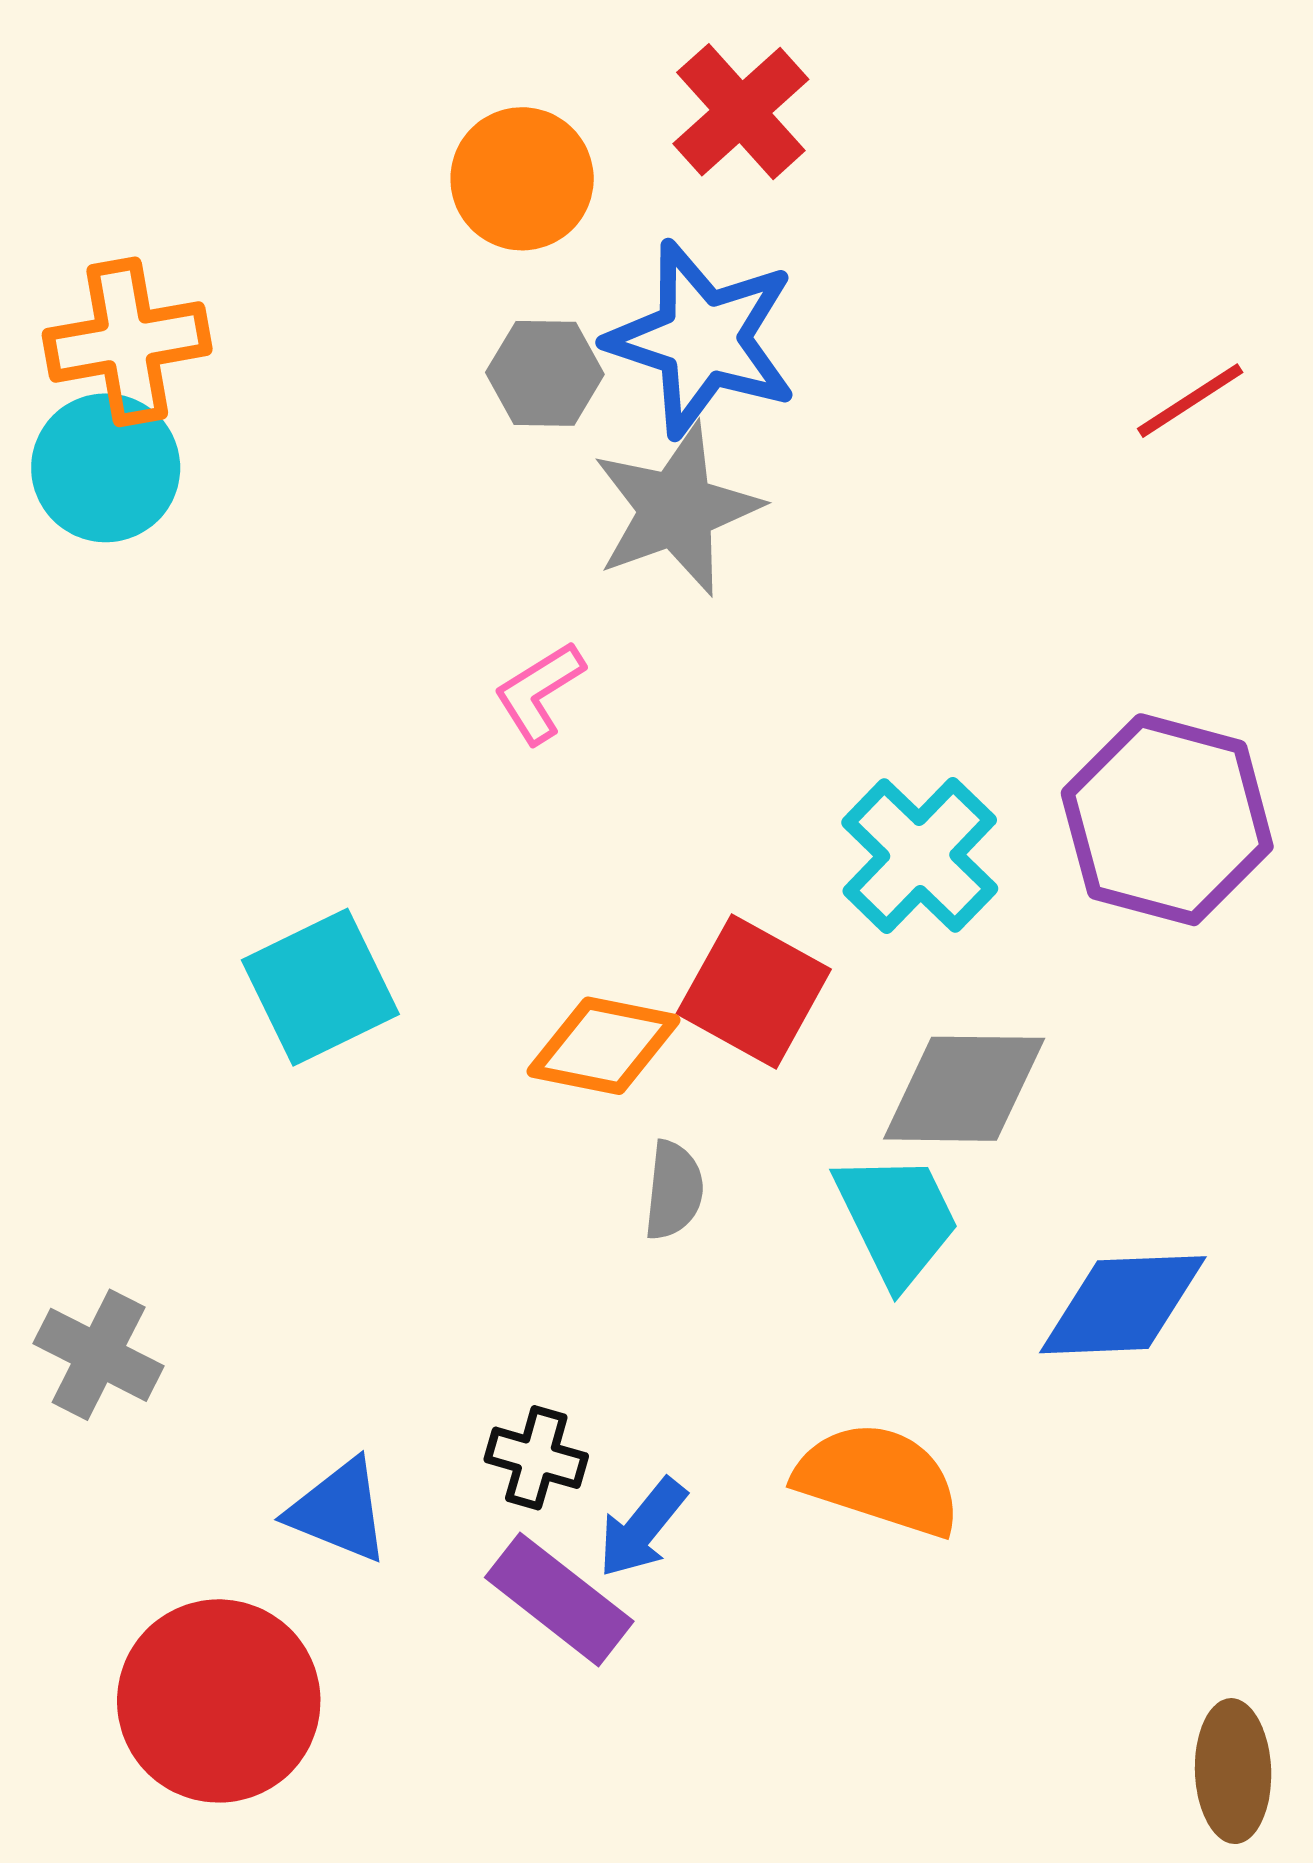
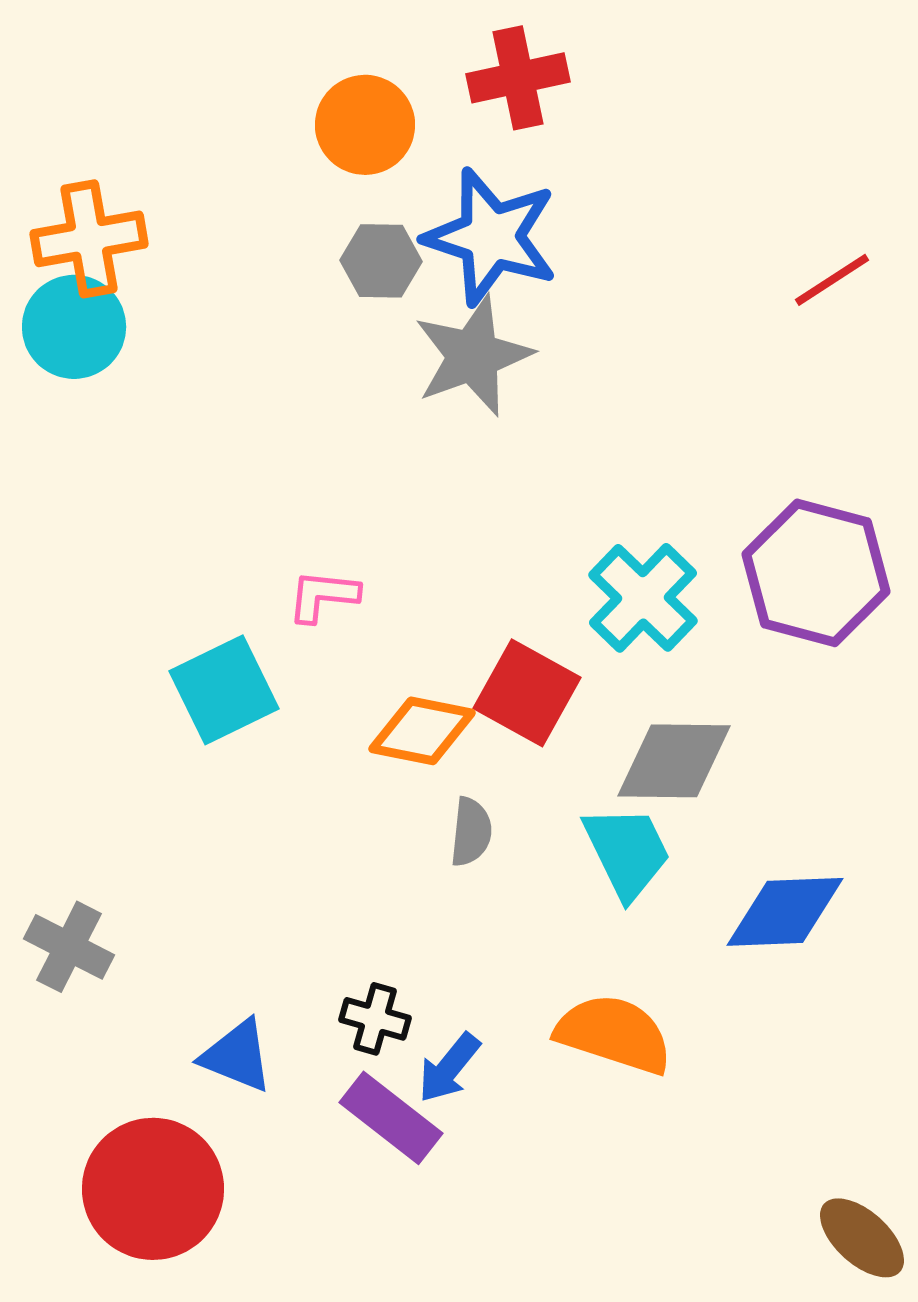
red cross: (741, 112) -> (518, 78), turned 30
pink L-shape: (539, 692) -> (323, 596), moved, turned 38
brown ellipse: (1233, 1771) -> (862, 1238), turned -46

